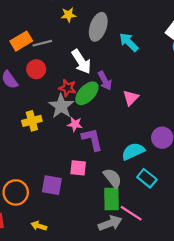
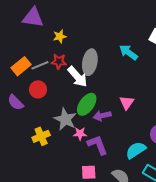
gray ellipse: (98, 27) -> (90, 62), moved
cyan arrow: (129, 42) -> (128, 52), moved
purple arrow: (105, 81) -> (102, 116), moved, turned 114
red star: (68, 88) -> (59, 61), moved

